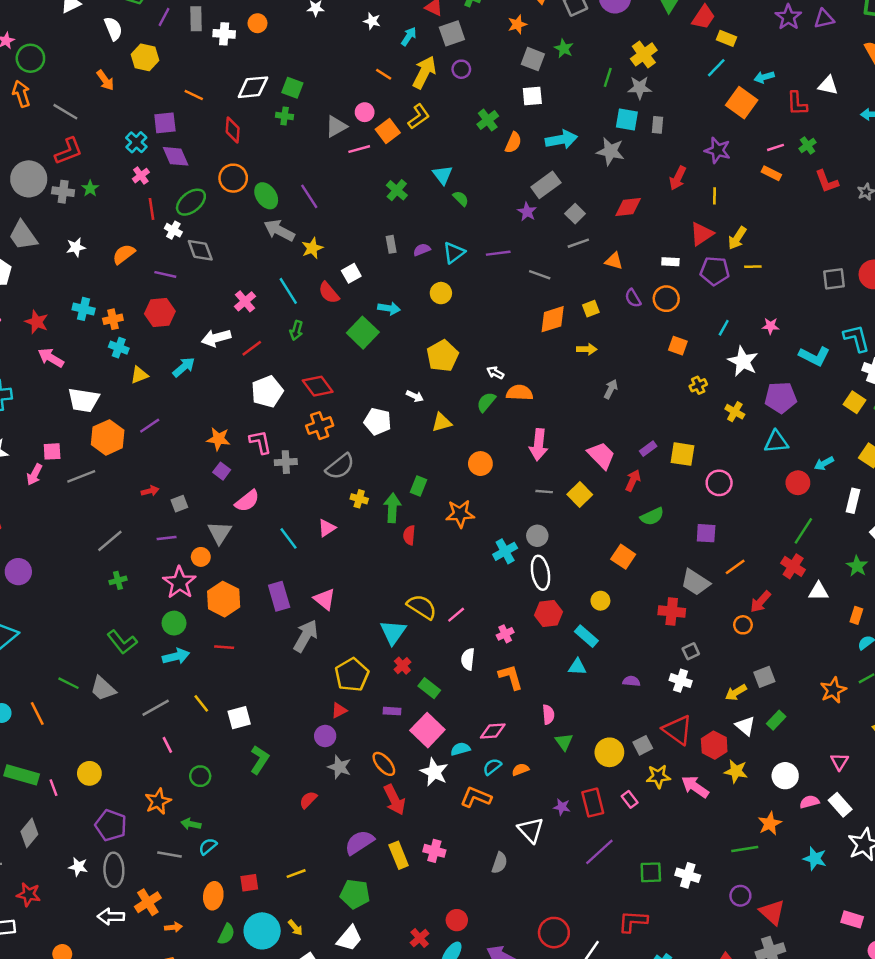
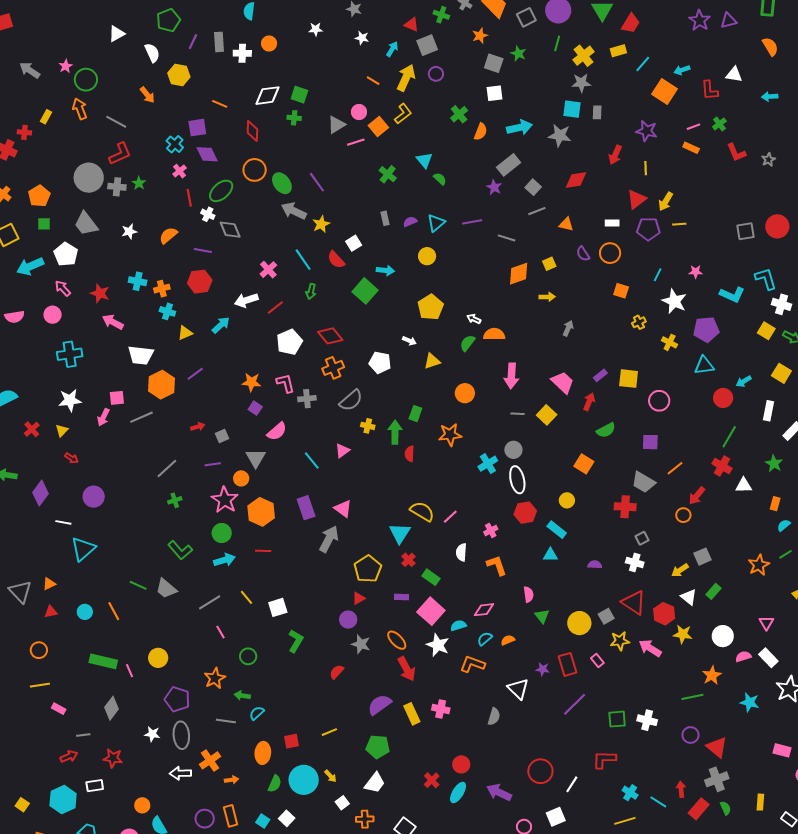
yellow rectangle: (727, 38) -> (618, 51), moved, turned -35
green line: (608, 77) -> (557, 43), moved

